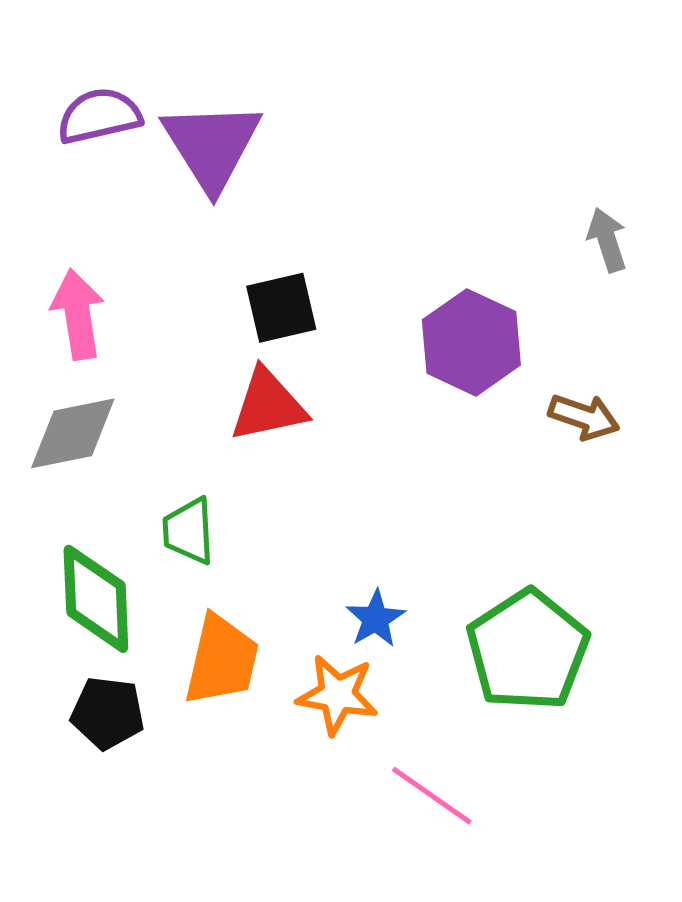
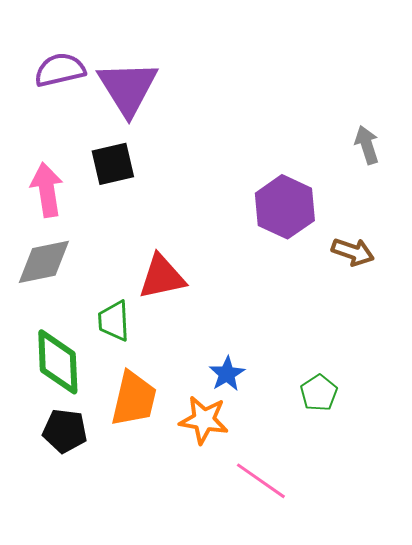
black square: (281, 308) -> (113, 164), moved
red triangle: (268, 405) -> (162, 277), moved
green pentagon: (528, 650) -> (319, 393), size x0.5

